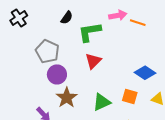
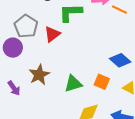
red triangle: (93, 61) -> (52, 34), moved
purple circle: (57, 74) -> (13, 48), moved

